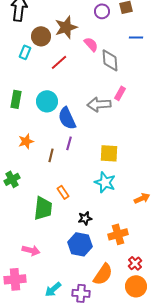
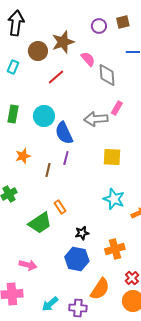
cyan rectangle: (25, 52) -> (13, 67), moved
yellow square: (109, 153) -> (112, 157), moved
cyan star: (105, 182) -> (114, 199), moved
green trapezoid: (43, 208) -> (40, 223), turned 50

